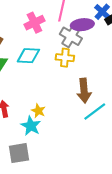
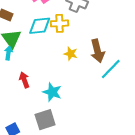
yellow cross: (65, 58) -> (60, 23), moved
yellow star: (38, 111) -> (71, 54), moved

